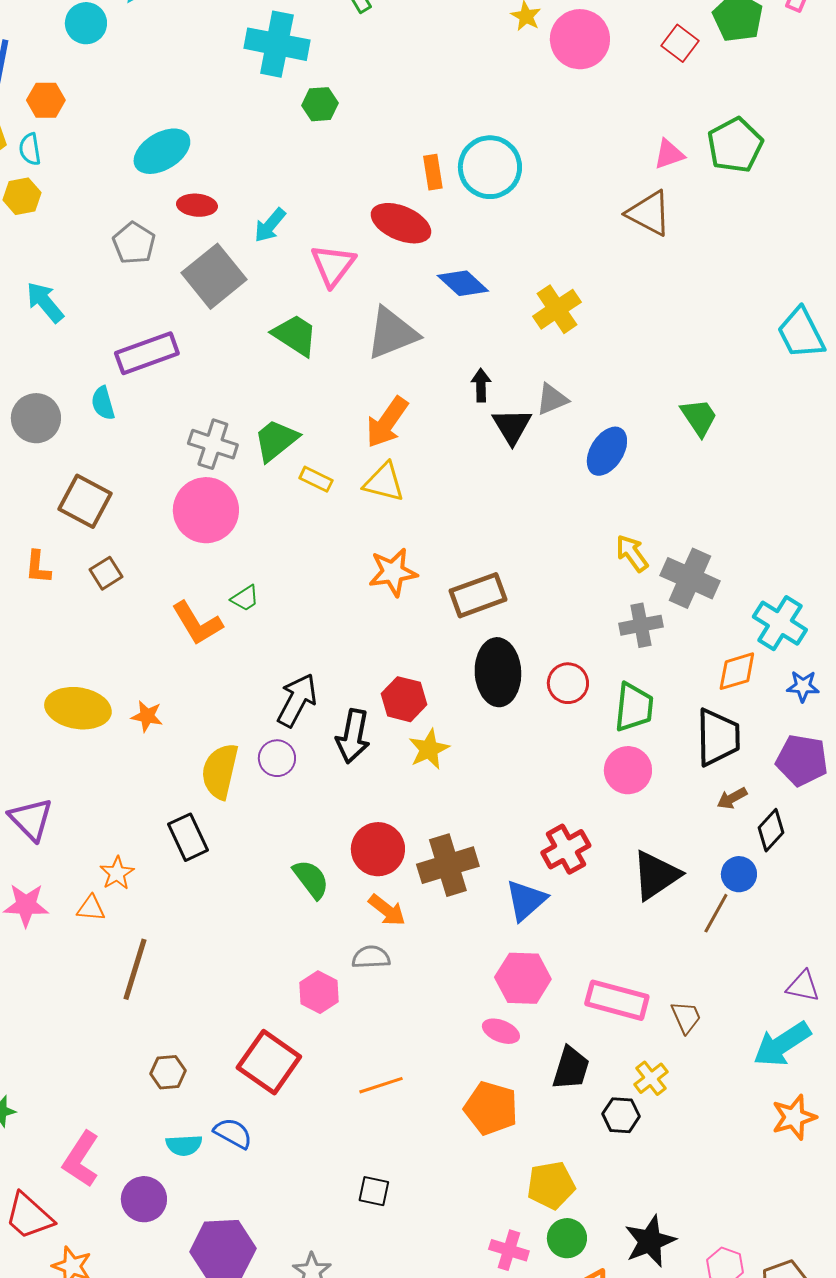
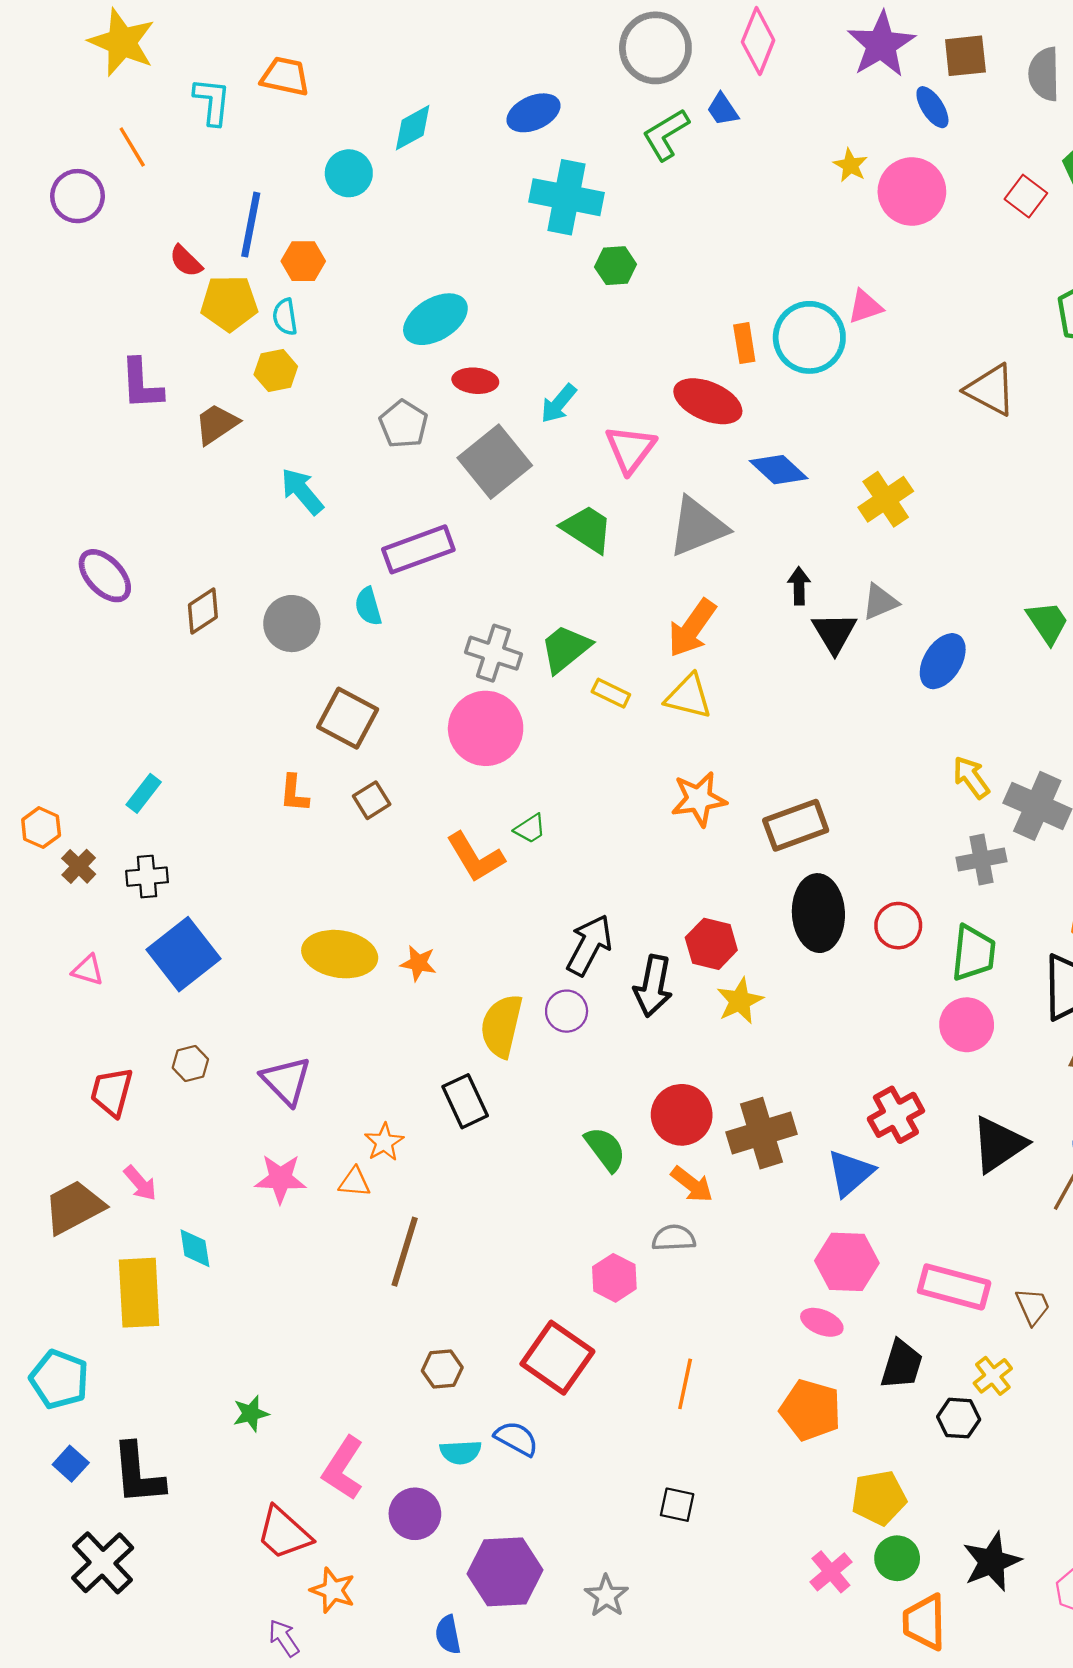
pink triangle: (669, 154) -> (865, 307), moved
orange line: (381, 1085) -> (685, 1384), turned -60
pink cross: (509, 1250) -> (831, 1572), turned 33

